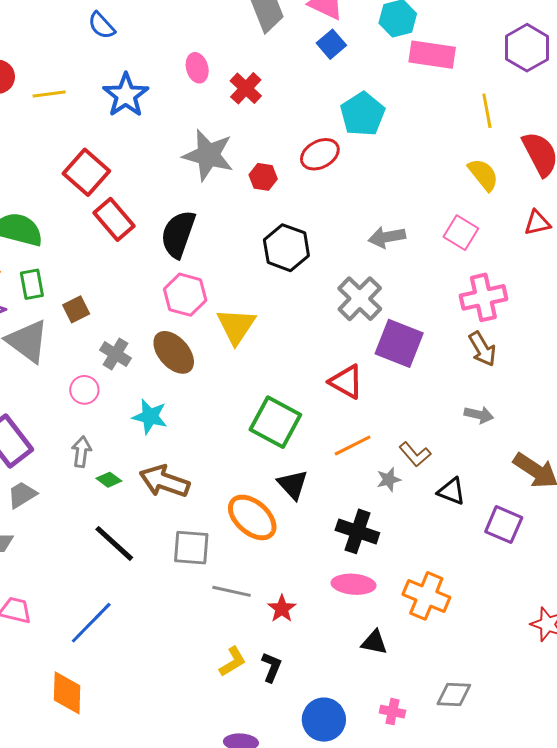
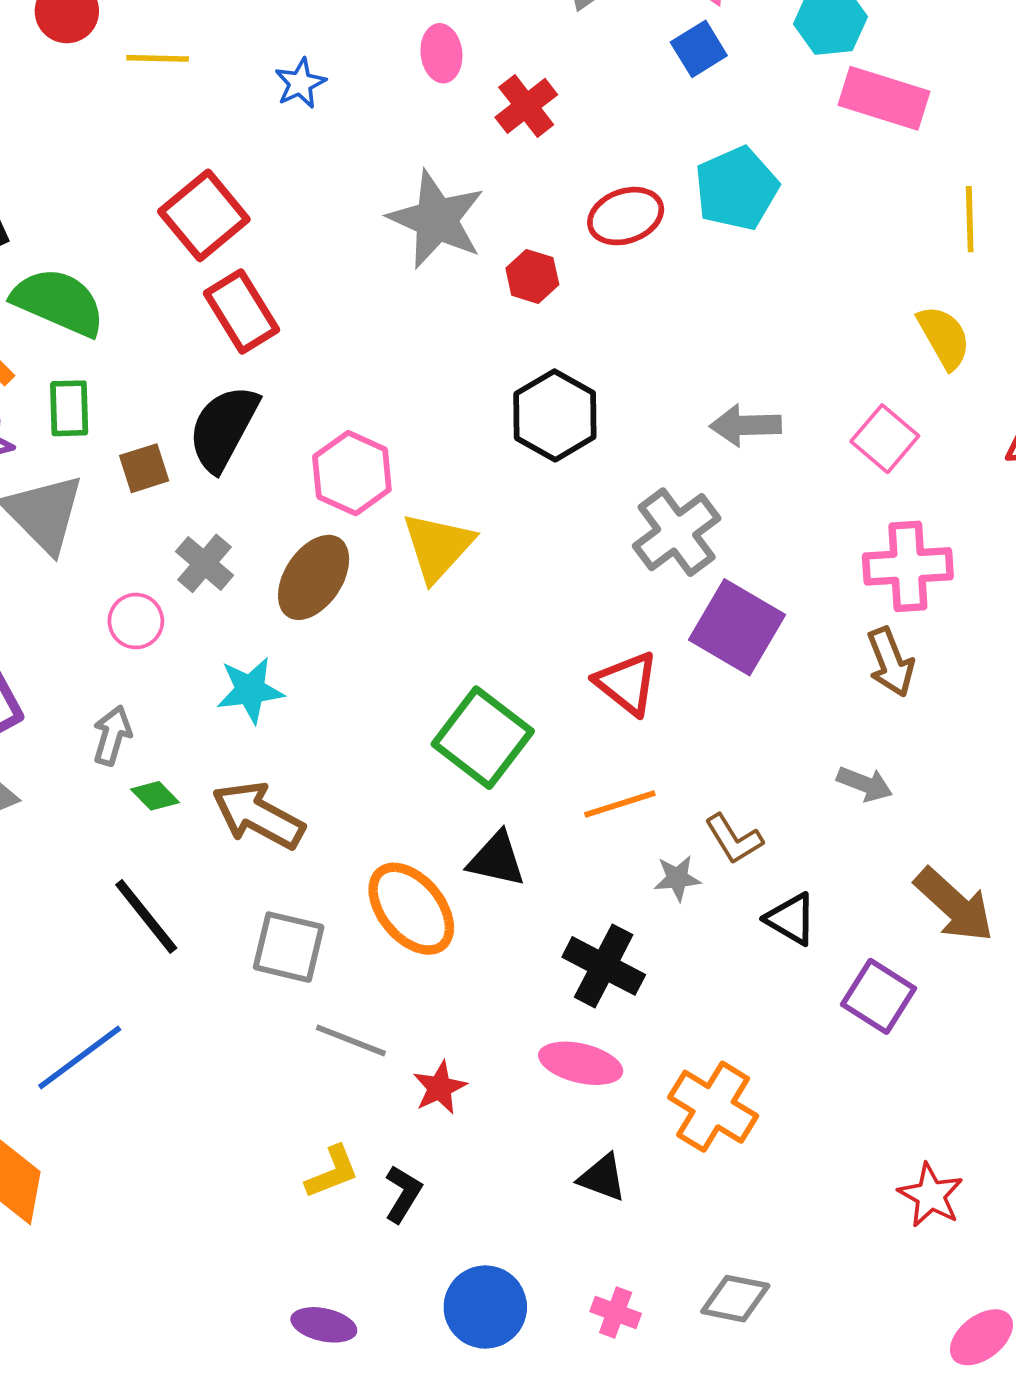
blue star: (126, 95) -> (300, 83), size x0.6
red ellipse: (320, 154) -> (626, 216), moved
black semicircle: (178, 234) -> (223, 428), moved
brown ellipse: (174, 352) -> (314, 577), turned 66
cyan star: (150, 417) -> (250, 690), turned -30
black triangle: (293, 485) -> (497, 859), turned -44

